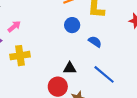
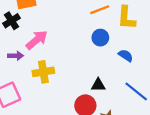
pink arrow: (14, 26) -> (37, 40), size x1.5

